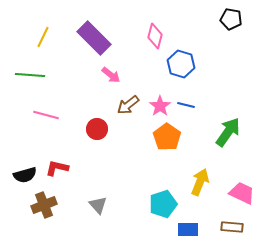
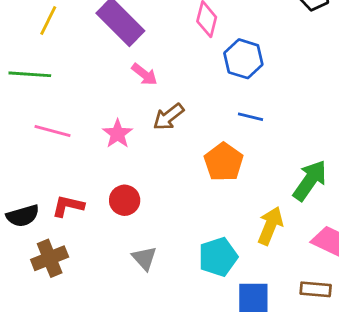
pink star: (160, 106) -> (118, 134), moved
red circle: (97, 129) -> (125, 200), moved
green arrow: (228, 132) -> (310, 180), moved
gray triangle: (98, 205) -> (144, 258), moved

